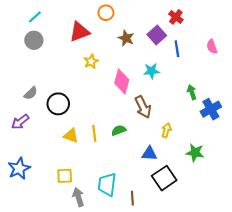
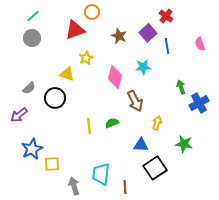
orange circle: (106, 13) -> (92, 12), moved
yellow triangle: (71, 136) -> (67, 74), moved
blue star: (19, 168) -> (32, 149), moved
yellow square: (65, 176) -> (52, 164), moved

